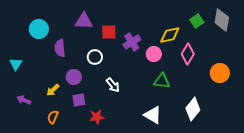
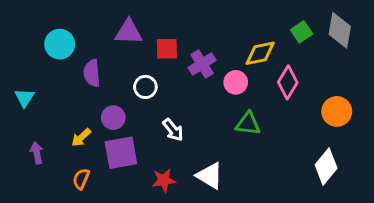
purple arrow: (24, 100) -> (37, 153), turned 56
purple square: (79, 100) -> (121, 153), size x1.6
white diamond: (193, 109) -> (326, 167), moved
white triangle: (153, 115) -> (210, 176), moved
red star: (97, 117) -> (164, 180), moved

